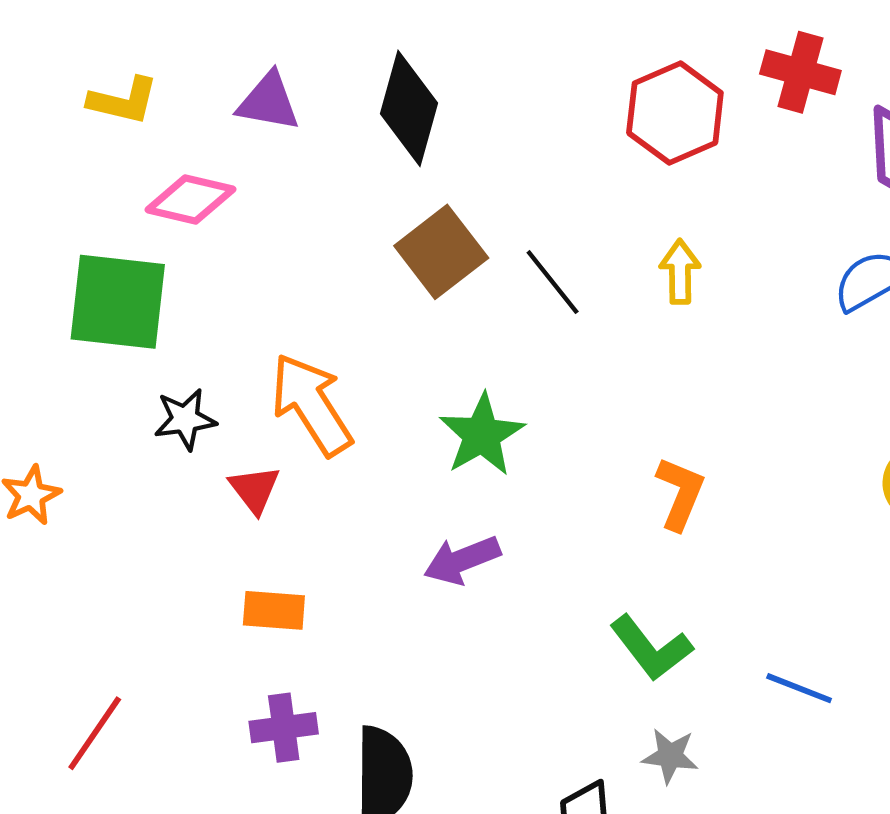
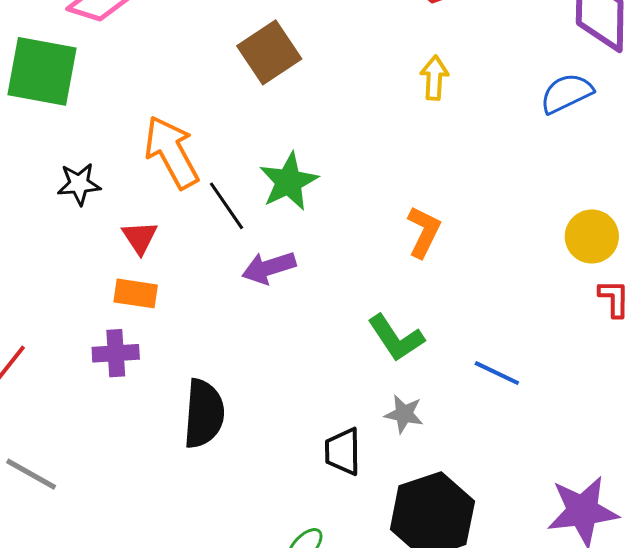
black line: (553, 282) -> (226, 206), moved
black star: (185, 419) -> (79, 184), moved
red triangle: (255, 489) -> (140, 237), moved
purple cross: (284, 728) -> (116, 353), moved

